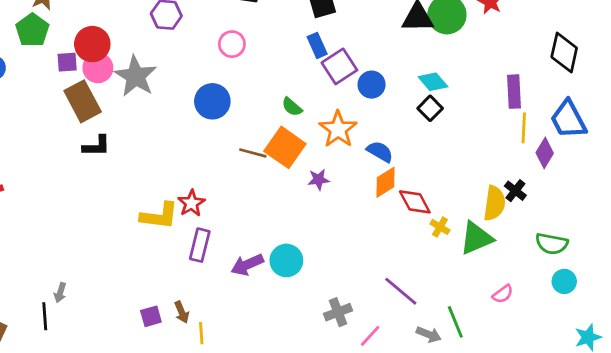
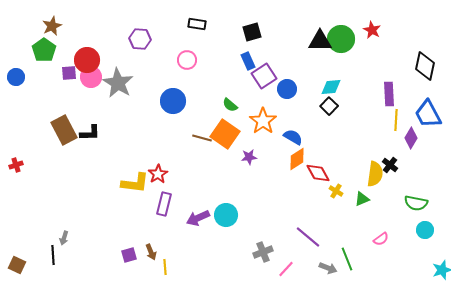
cyan diamond: (433, 82) -> (331, 87), turned -55
brown rectangle: (83, 101) -> (64, 130), moved
green triangle: (476, 238) -> (362, 199), size x0.6

